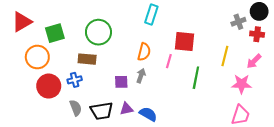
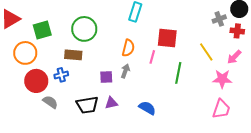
yellow line: (225, 56) -> (206, 52), turned -48
gray semicircle: (76, 108) -> (50, 102), moved, turned -35
blue semicircle: (148, 114) -> (147, 108), moved

